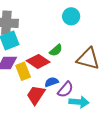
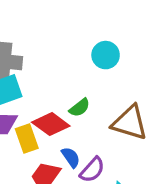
blue semicircle: (52, 82) -> (71, 157), turned 72

